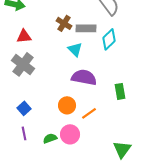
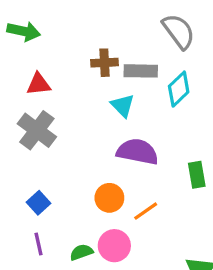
brown cross: (64, 23) -> (104, 63), turned -35

